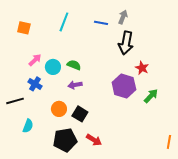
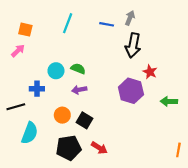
pink arrow: (35, 60) -> (18, 51), moved
blue cross: (35, 84) -> (37, 89), turned -32
green arrow: (151, 96) -> (169, 101), moved, turned -133
cyan semicircle: (28, 126) -> (30, 133), size x1.5

